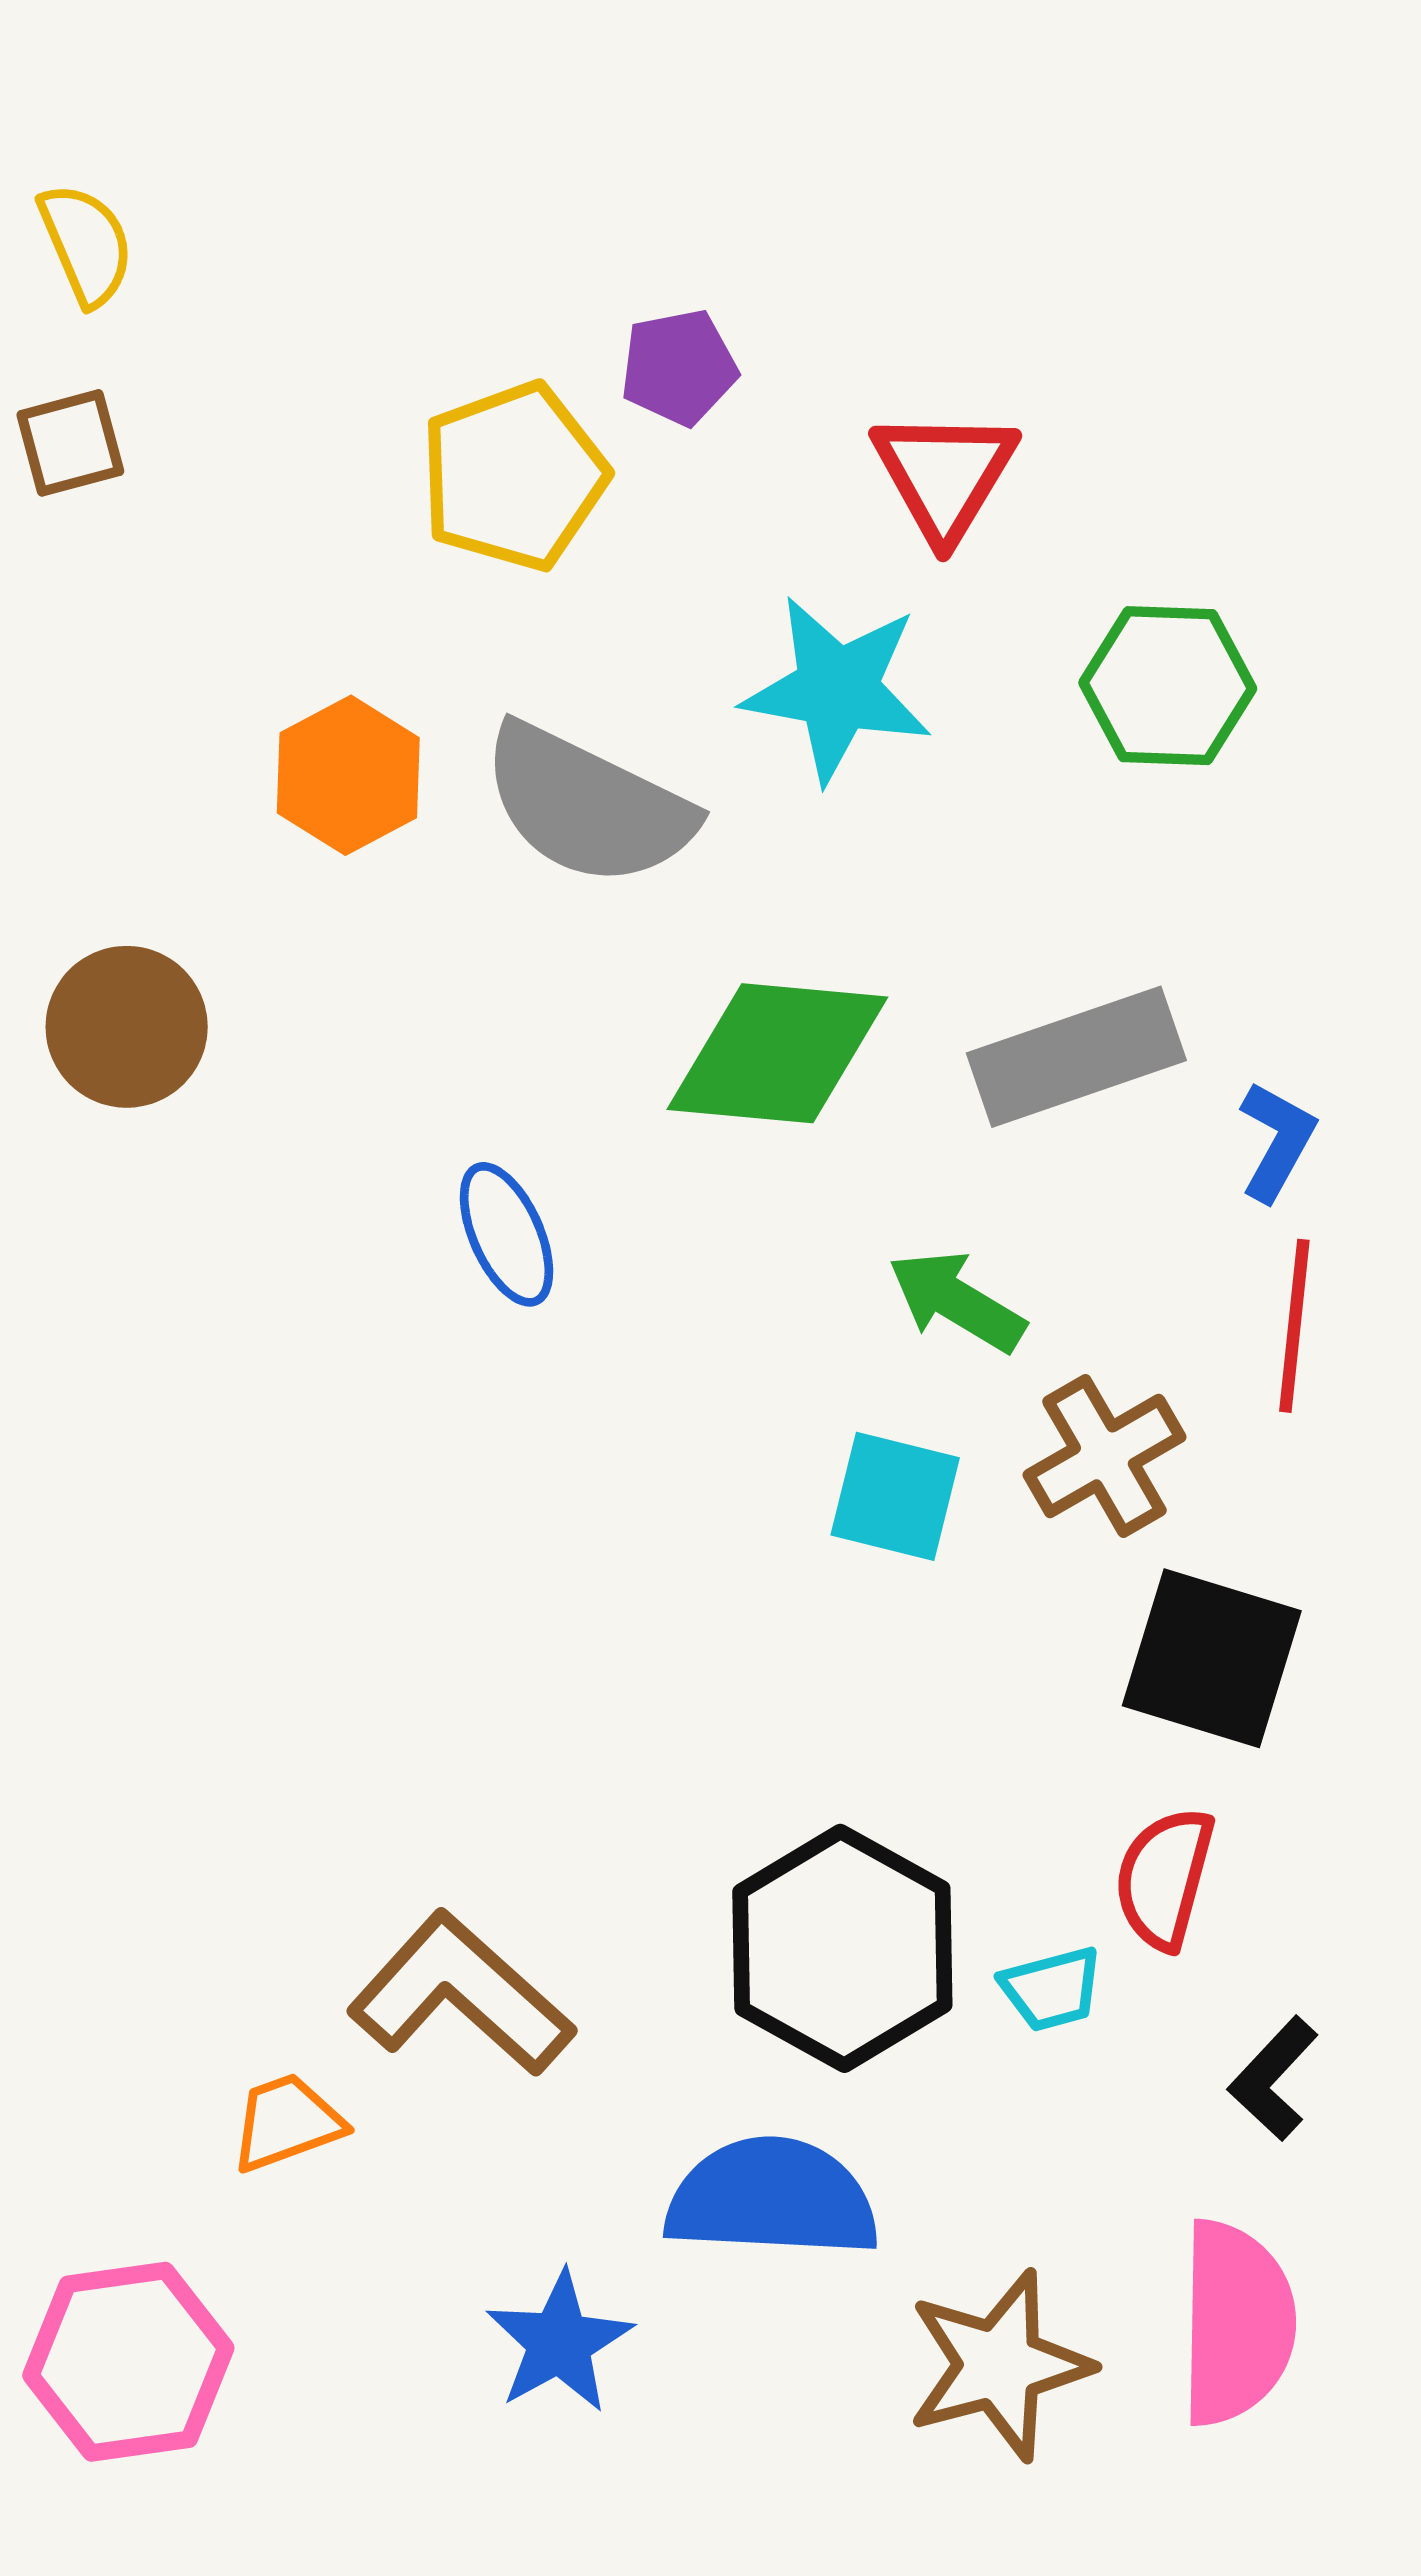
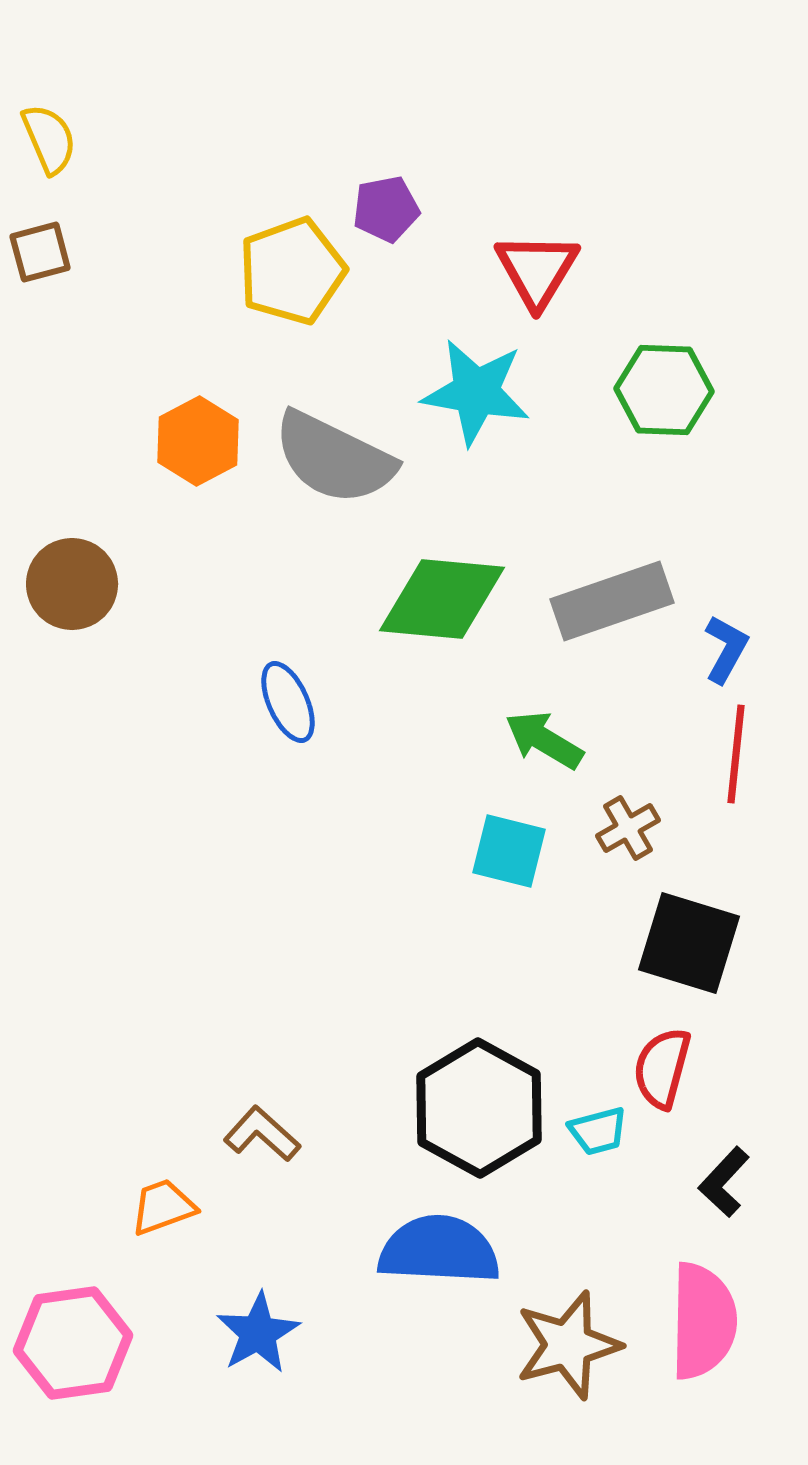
brown cross: (1104, 1456) -> (628, 828), size x0.7
brown L-shape: (461, 1994) -> (262, 1134), size x0.6
blue star: (559, 2342) -> (258, 1333), moved

